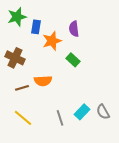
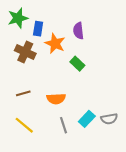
orange star: (52, 41) -> (55, 43), turned -30
brown cross: (15, 58) -> (25, 52), moved
orange semicircle: (43, 81) -> (56, 99), moved
gray semicircle: (103, 112) -> (109, 119), turned -70

